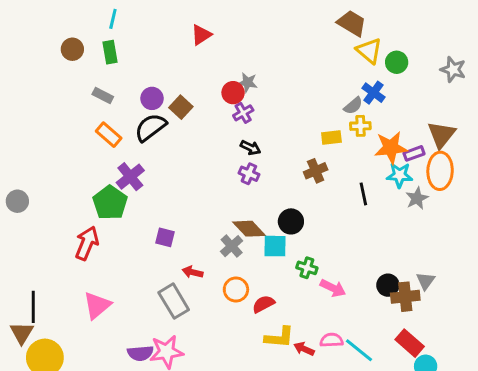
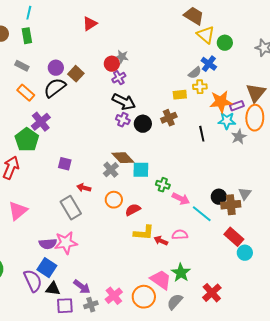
black arrow: (250, 148) -> (124, 102), size x1.6
black circle: (291, 221) -> (143, 124), moved
cyan line: (359, 350) -> (202, 214), moved

